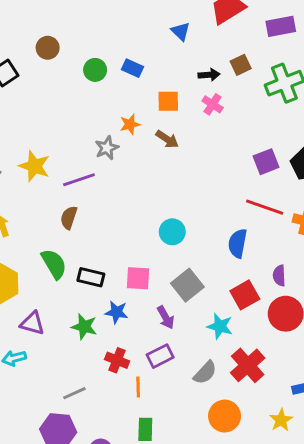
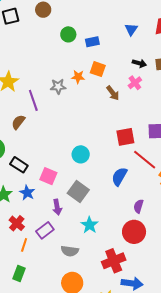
blue rectangle: (132, 68) -> (92, 42), turned -56
orange square: (168, 101) -> (98, 69), moved
brown arrow: (167, 139) -> (113, 93), moved
purple line: (79, 180) -> (33, 100), turned 70
gray square: (187, 285) -> (78, 192), turned -35
red square: (245, 295) -> (125, 137), moved
purple rectangle: (160, 356) -> (45, 230), turned -30
red cross: (248, 365) -> (114, 261), moved
gray semicircle: (205, 373) -> (70, 251), turned 36

